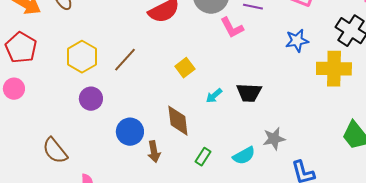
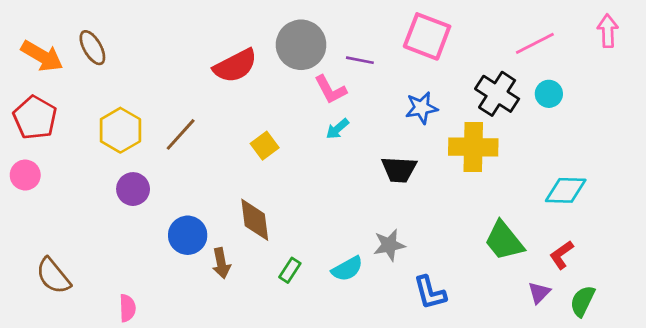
black trapezoid: (249, 93) -> (399, 169), moved
cyan arrow: (214, 96) -> (337, 129), moved
brown semicircle: (55, 151) -> (53, 276), moved

